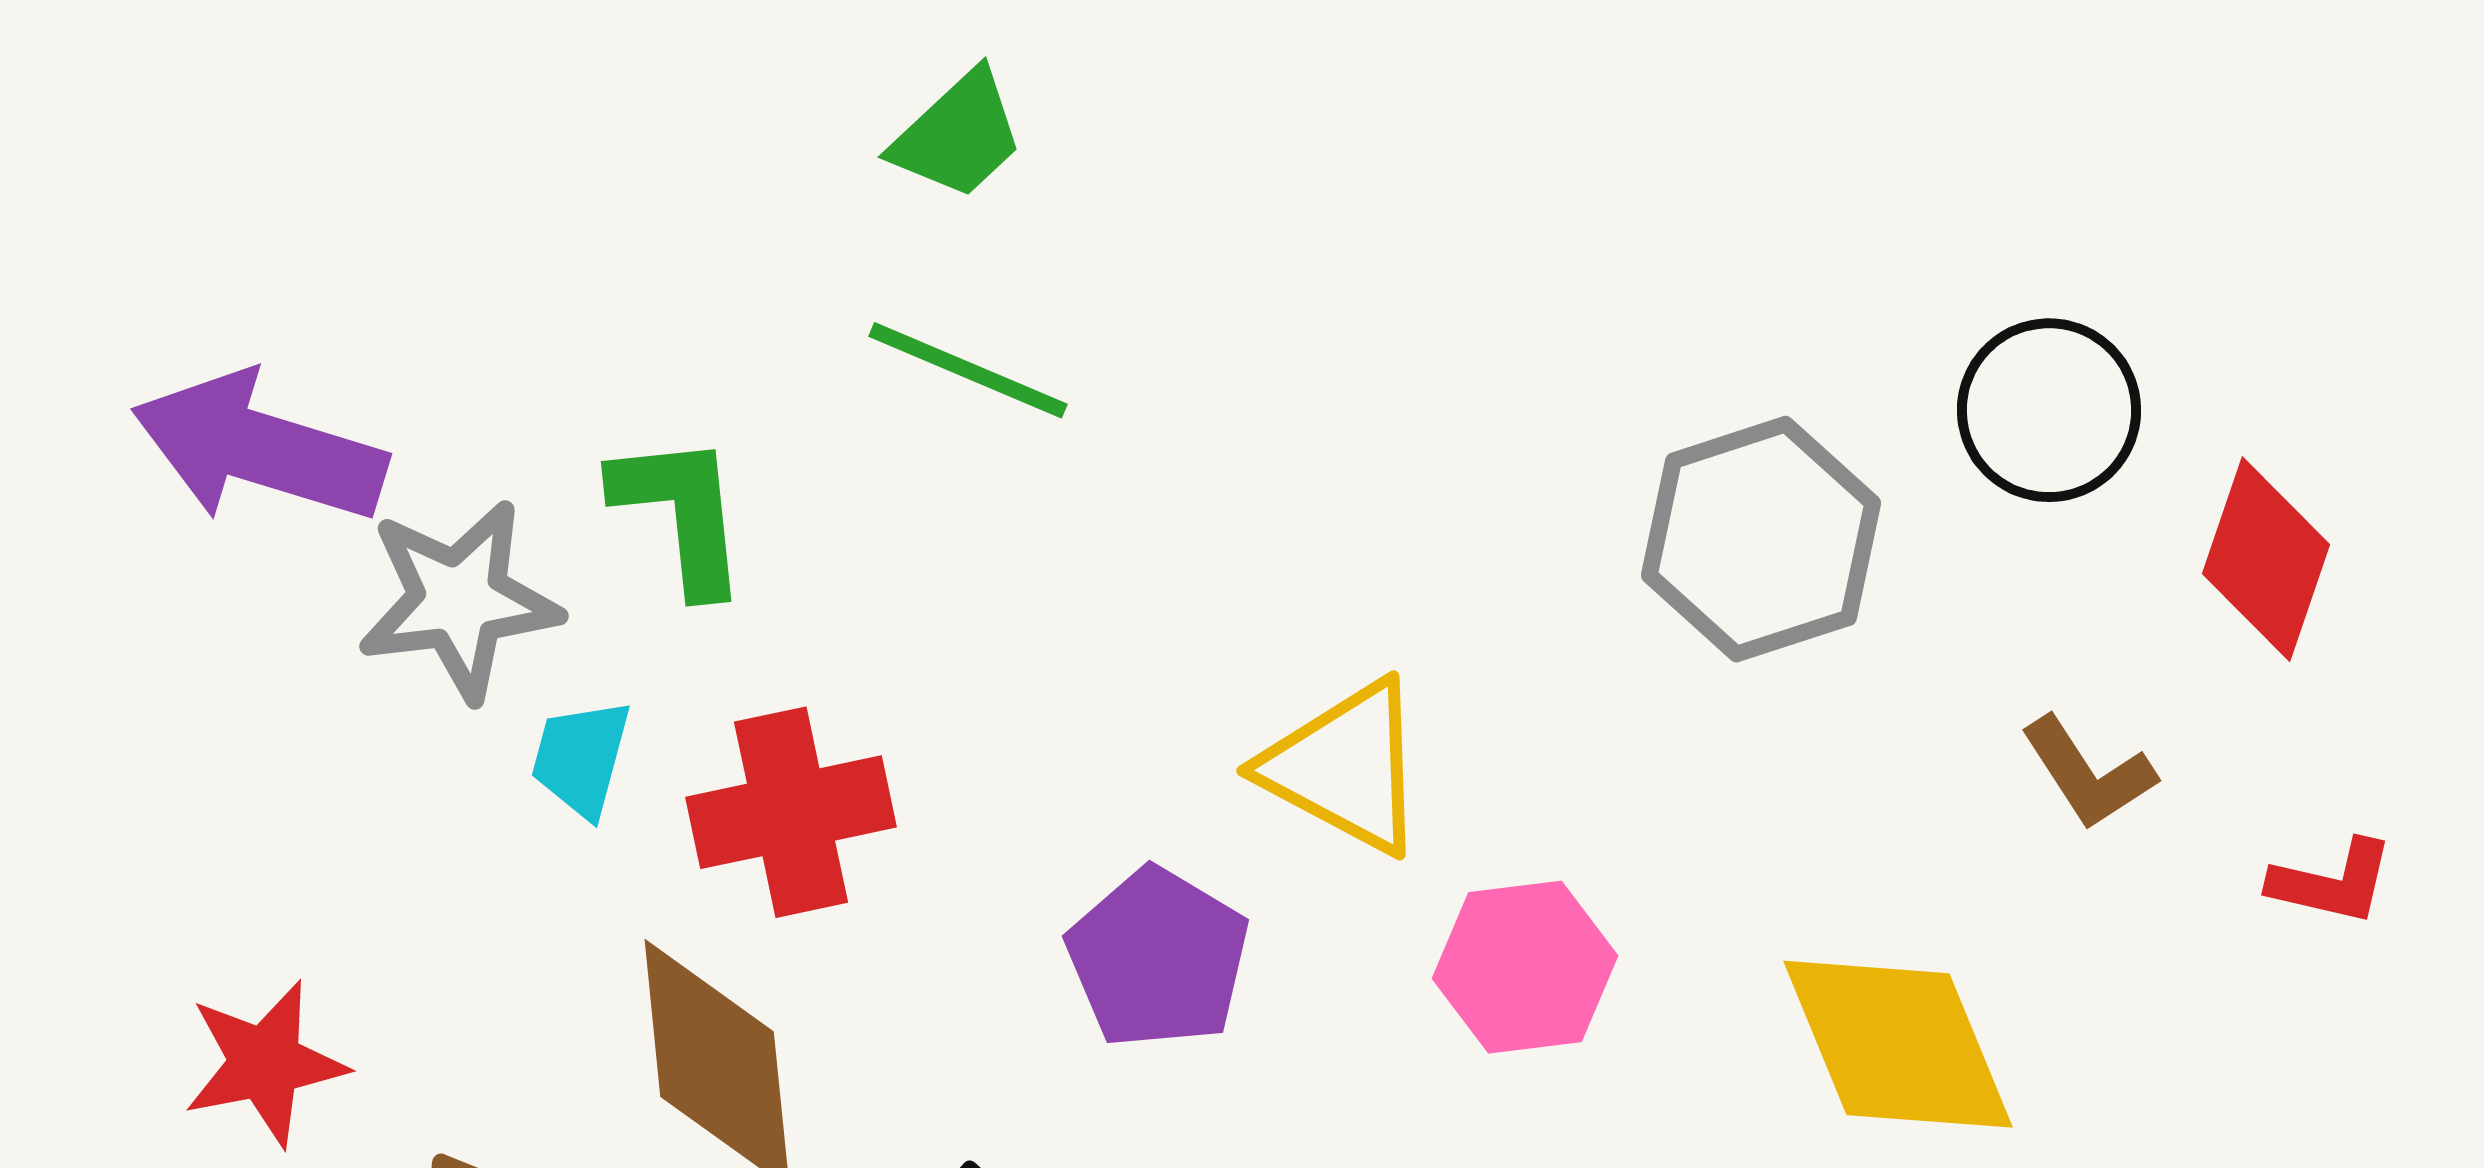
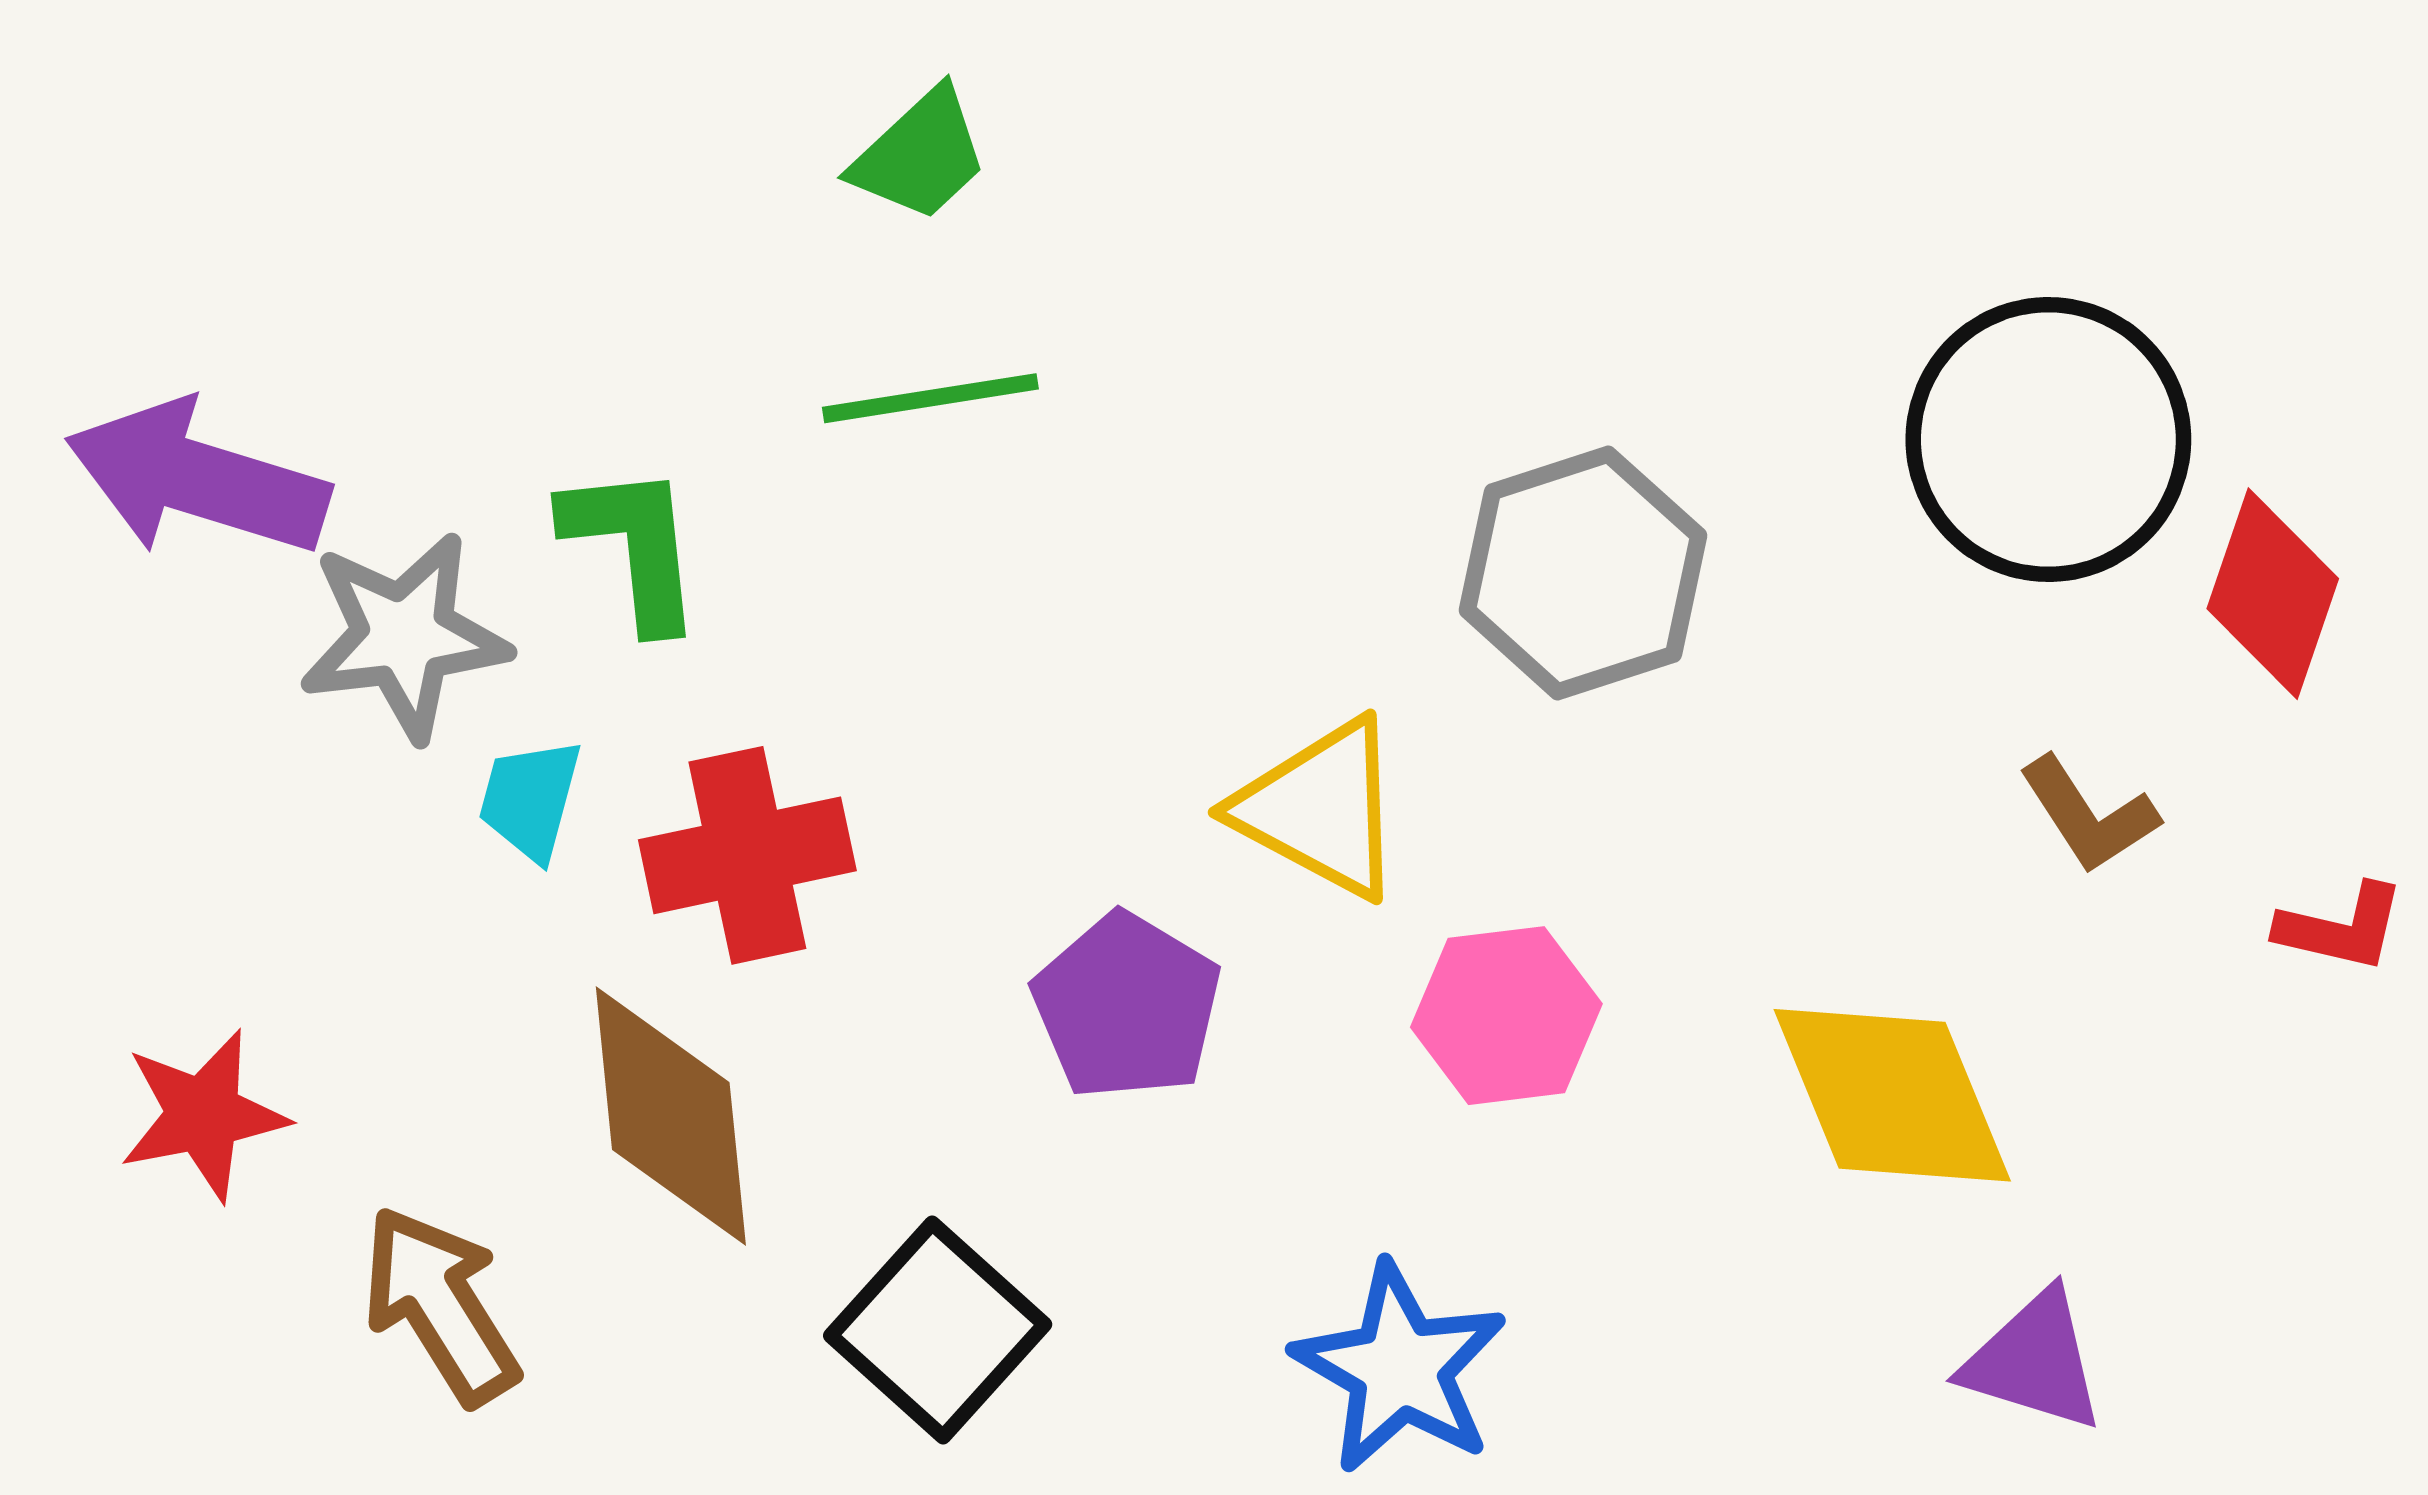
green line: (968, 370) -> (930, 398), turned -32
black circle: (2049, 410) -> (2048, 440), size x1.5
gray hexagon: (1761, 539) -> (1583, 573), moved

